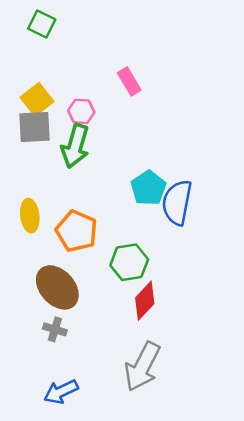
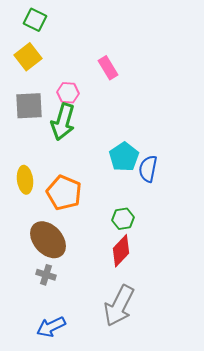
yellow square: (37, 99) -> (28, 57), moved
blue semicircle: (177, 202) -> (148, 169), size x0.7
green hexagon: (129, 262) -> (123, 219), moved, size x0.7

